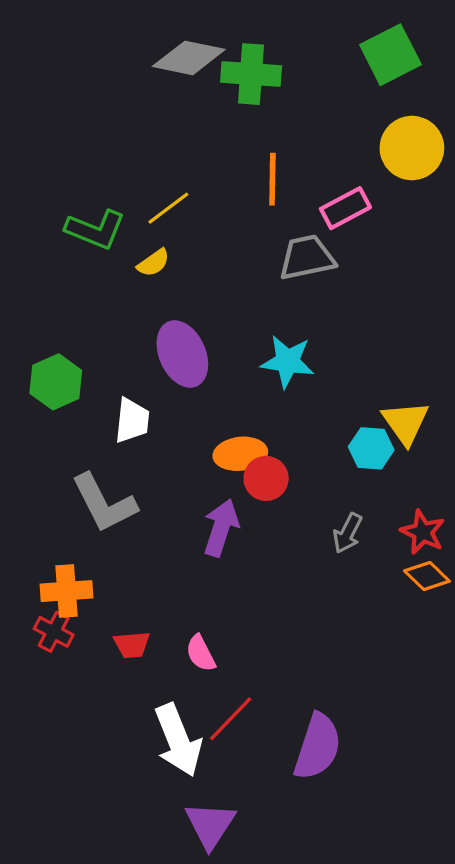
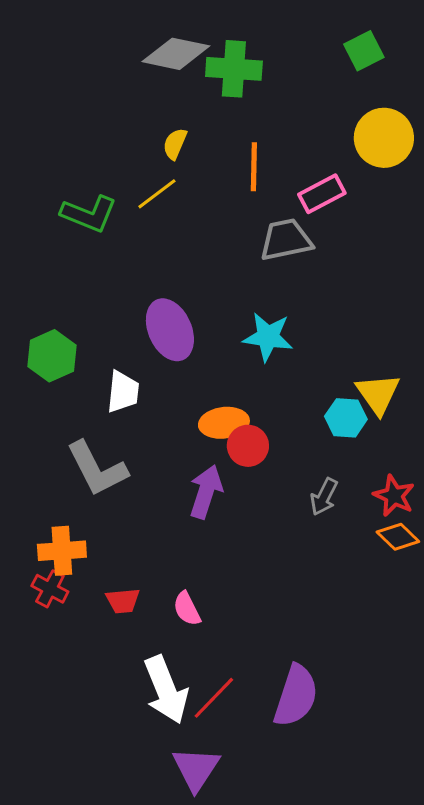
green square: (390, 55) -> (364, 51), size x0.7
yellow semicircle: (153, 263) -> (175, 144), moved, turned 148
red line: (231, 719) -> (214, 698), moved

